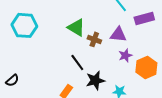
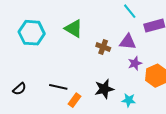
green triangle: (76, 27) -> (74, 29), moved
black line: (77, 62) -> (58, 87), moved, turned -42

